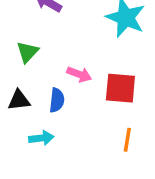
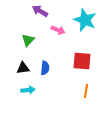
pink arrow: (79, 74) -> (58, 30), moved
cyan arrow: (41, 138) -> (28, 90), moved

